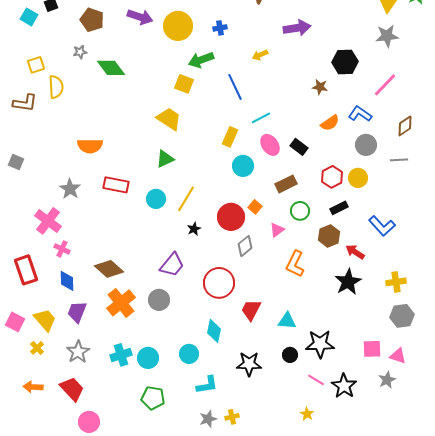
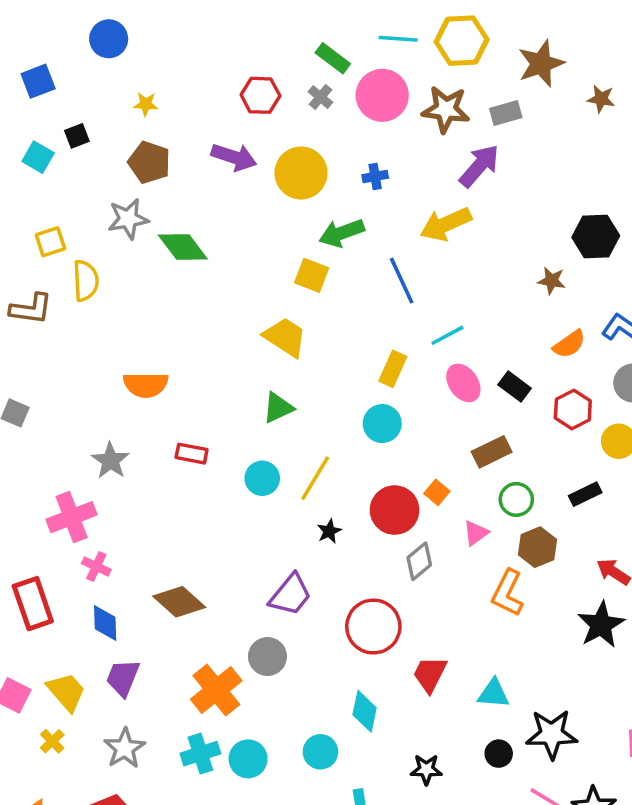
purple arrow: (297, 28) -> (479, 166), moved, turned -40
gray star: (80, 52) -> (128, 219), size x1.6
yellow arrow: (260, 55) -> (446, 224), size x1.8
cyan circle: (243, 166) -> (382, 424), moved
red hexagon: (332, 177) -> (573, 409), moved
red rectangle: (116, 185) -> (192, 454), size x0.7
pink cross: (48, 221) -> (72, 517), turned 32
brown hexagon: (329, 236) -> (538, 547), moved
orange cross: (121, 303) -> (216, 690), moved
black star: (249, 364) -> (426, 769), size x0.7

